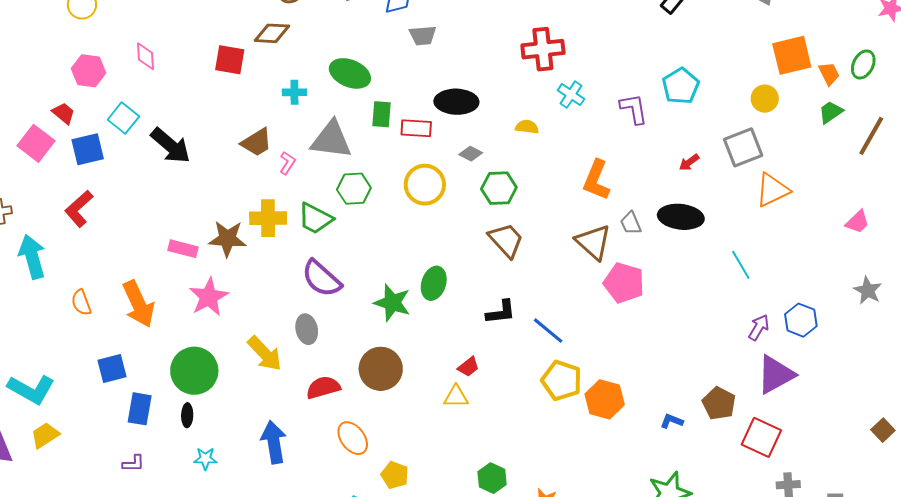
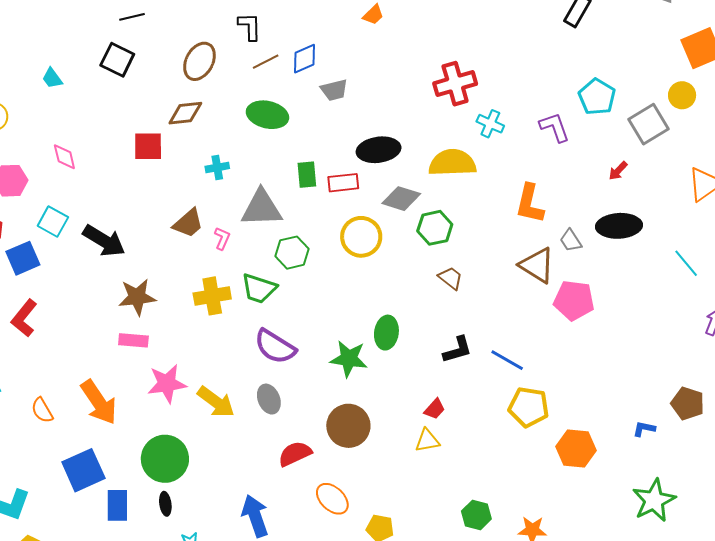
green ellipse: (350, 73) -> (267, 115), moved
yellow semicircle: (527, 127) -> (452, 163), size x2.0
gray square: (743, 147) -> (649, 124), moved
gray diamond: (471, 154) -> (401, 199), size x1.6
brown star: (227, 239) -> (137, 297), moved
brown trapezoid: (506, 240) -> (451, 278), size x0.7
pink star: (209, 297) -> (167, 384), turned 30
yellow arrow: (265, 354) -> (216, 402), moved
blue square: (112, 368) -> (83, 470), size x1.4
orange hexagon: (605, 399) -> (576, 449), moved

